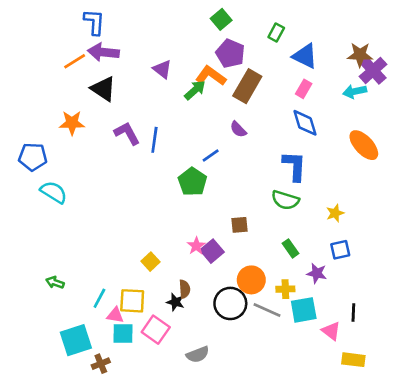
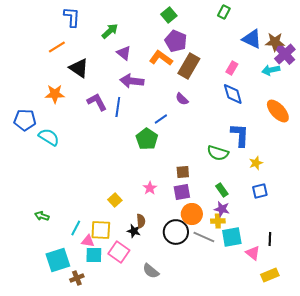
green rectangle: (276, 33) -> (224, 12), moved
purple arrow: (103, 52) -> (132, 81), moved
blue triangle: (305, 56) -> (252, 39), moved
green arrow: (195, 90) -> (110, 31), moved
blue L-shape: (294, 166) -> (240, 135), moved
cyan semicircle: (54, 192) -> (49, 137), moved
purple square: (212, 251) -> (182, 192), moved, turned 30
purple star: (317, 273) -> (222, 209), moved
gray semicircle: (198, 354) -> (151, 271), turned 60
yellow rectangle: (353, 360) -> (270, 275), turned -30

